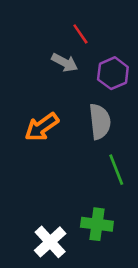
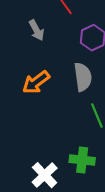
gray arrow: (65, 63) -> (36, 30), moved, turned 35

